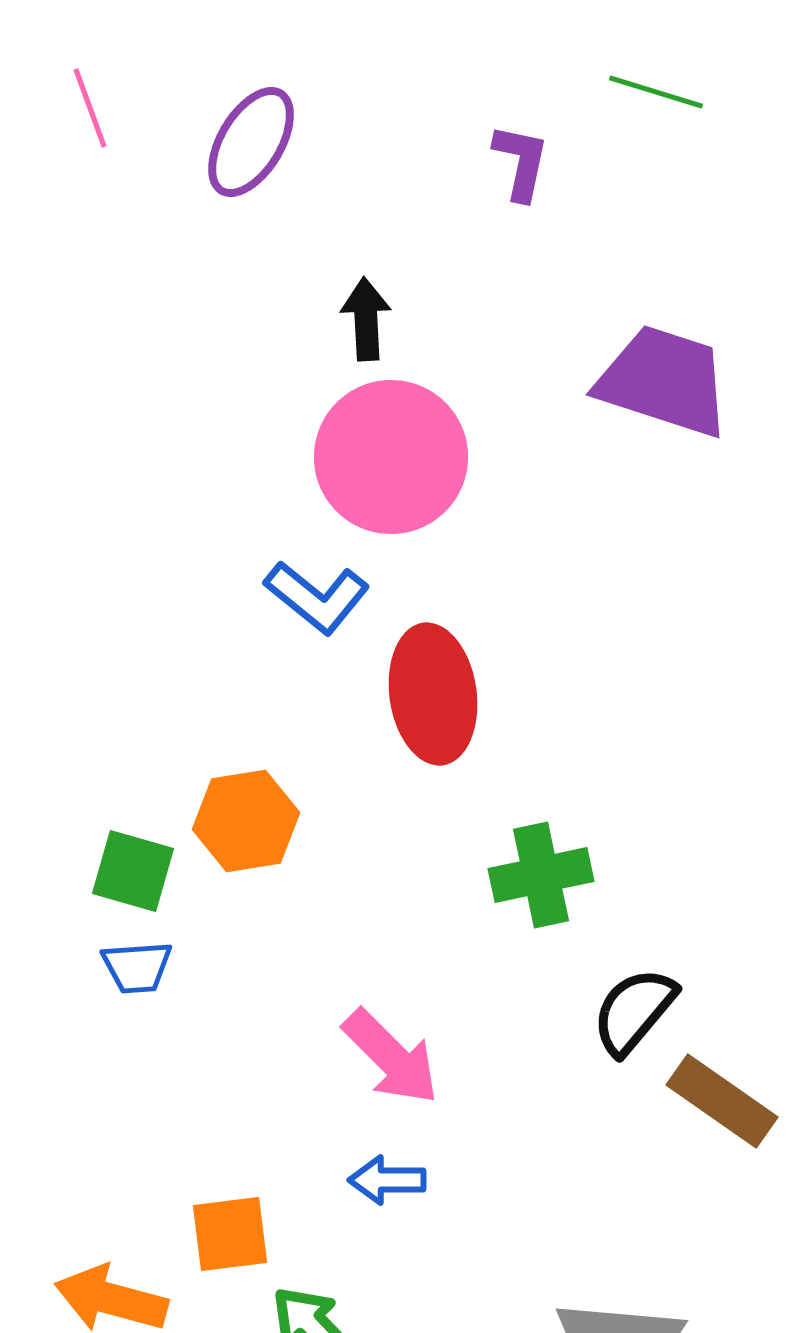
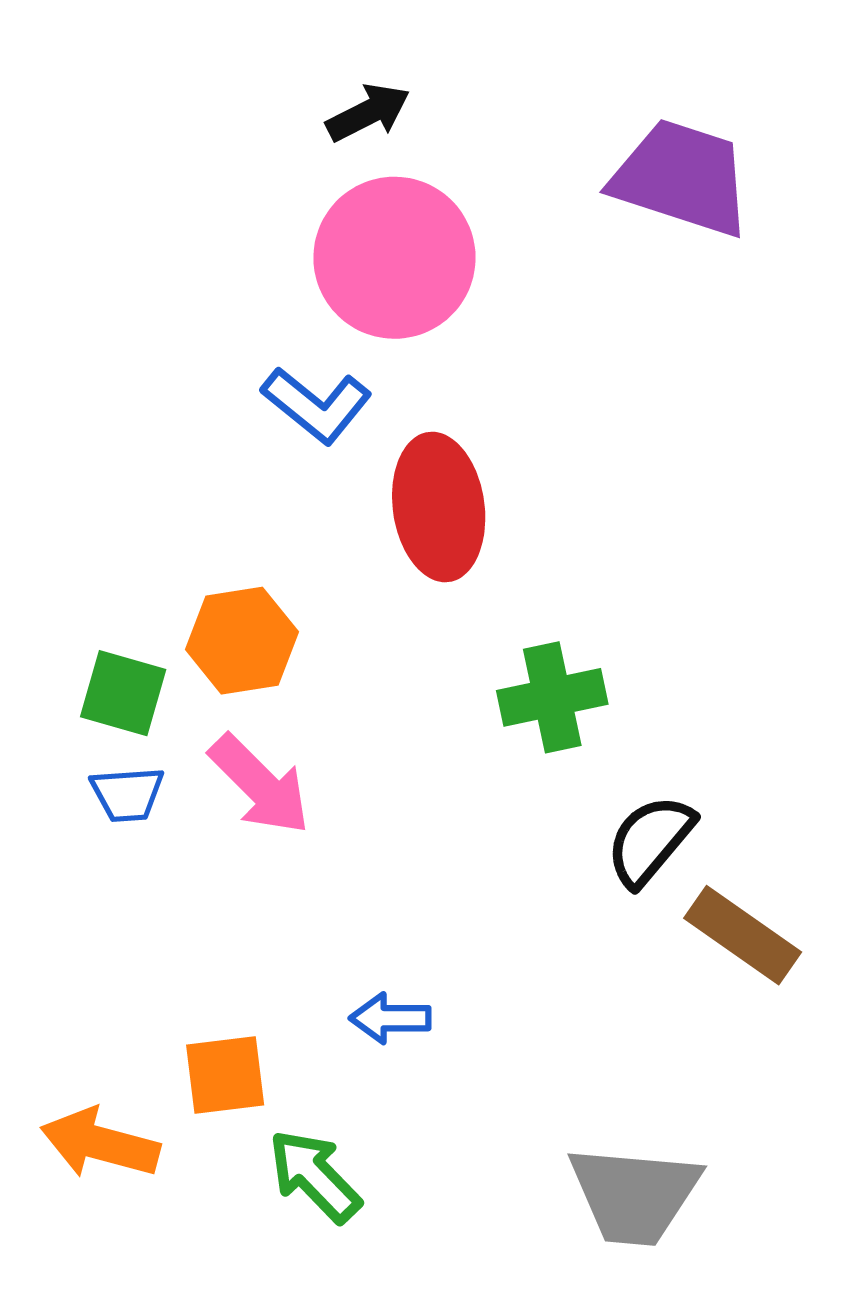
black arrow: (366, 319) -> (368, 113), turned 66
pink arrow: (391, 1057) -> (260, 785), moved

